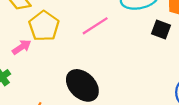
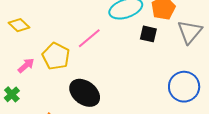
yellow pentagon: (44, 26) -> (56, 56), moved

